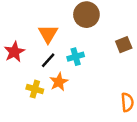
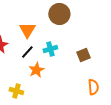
brown square: (124, 45) -> (83, 55), moved
yellow cross: (35, 89) -> (16, 91), moved

